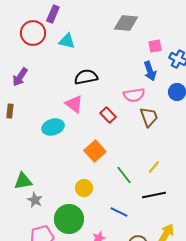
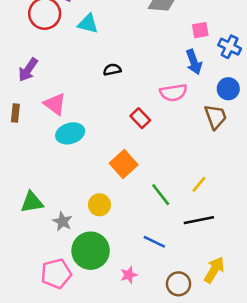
black semicircle: (86, 77) -> (112, 70), size x0.6
pink triangle: (74, 104) -> (55, 104), moved
brown trapezoid: (149, 117) -> (215, 117), moved
yellow circle: (84, 188) -> (99, 205), moved
gray star: (35, 200) -> (62, 221), moved

